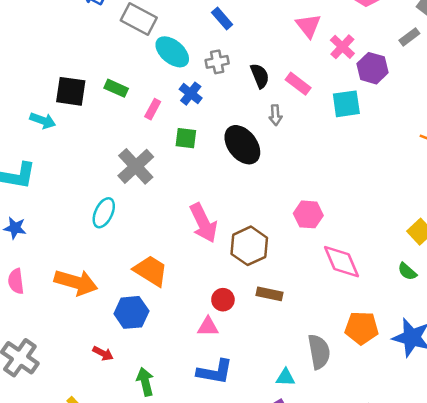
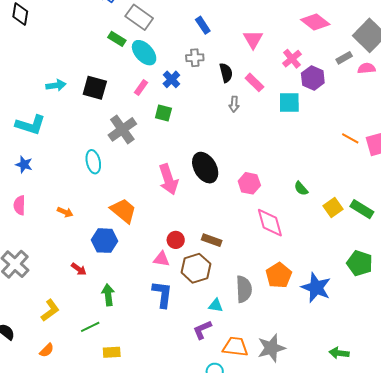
pink triangle: (308, 26) -> (253, 39), moved
cyan ellipse: (172, 52) -> (144, 53), moved
green rectangle: (116, 88) -> (117, 39), moved
black square: (71, 91) -> (95, 88), moved
cyan arrow: (43, 121) -> (56, 85), turned -36
black ellipse: (242, 145) -> (205, 168), moved
cyan ellipse: (104, 213) -> (93, 162), turned -45
brown hexagon: (249, 246) -> (196, 268), moved
green semicircle: (407, 271) -> (301, 188), moved
orange arrow: (76, 282) -> (65, 212), size x0.5
orange pentagon: (362, 328) -> (279, 275), turned 30
blue L-shape: (215, 372) -> (162, 294), turned -100

